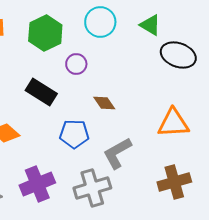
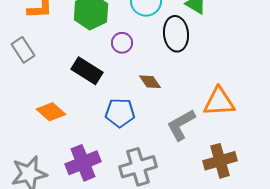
black ellipse: (178, 55) -> (176, 34), moved, turned 64
gray L-shape: (117, 153) -> (181, 125), moved

